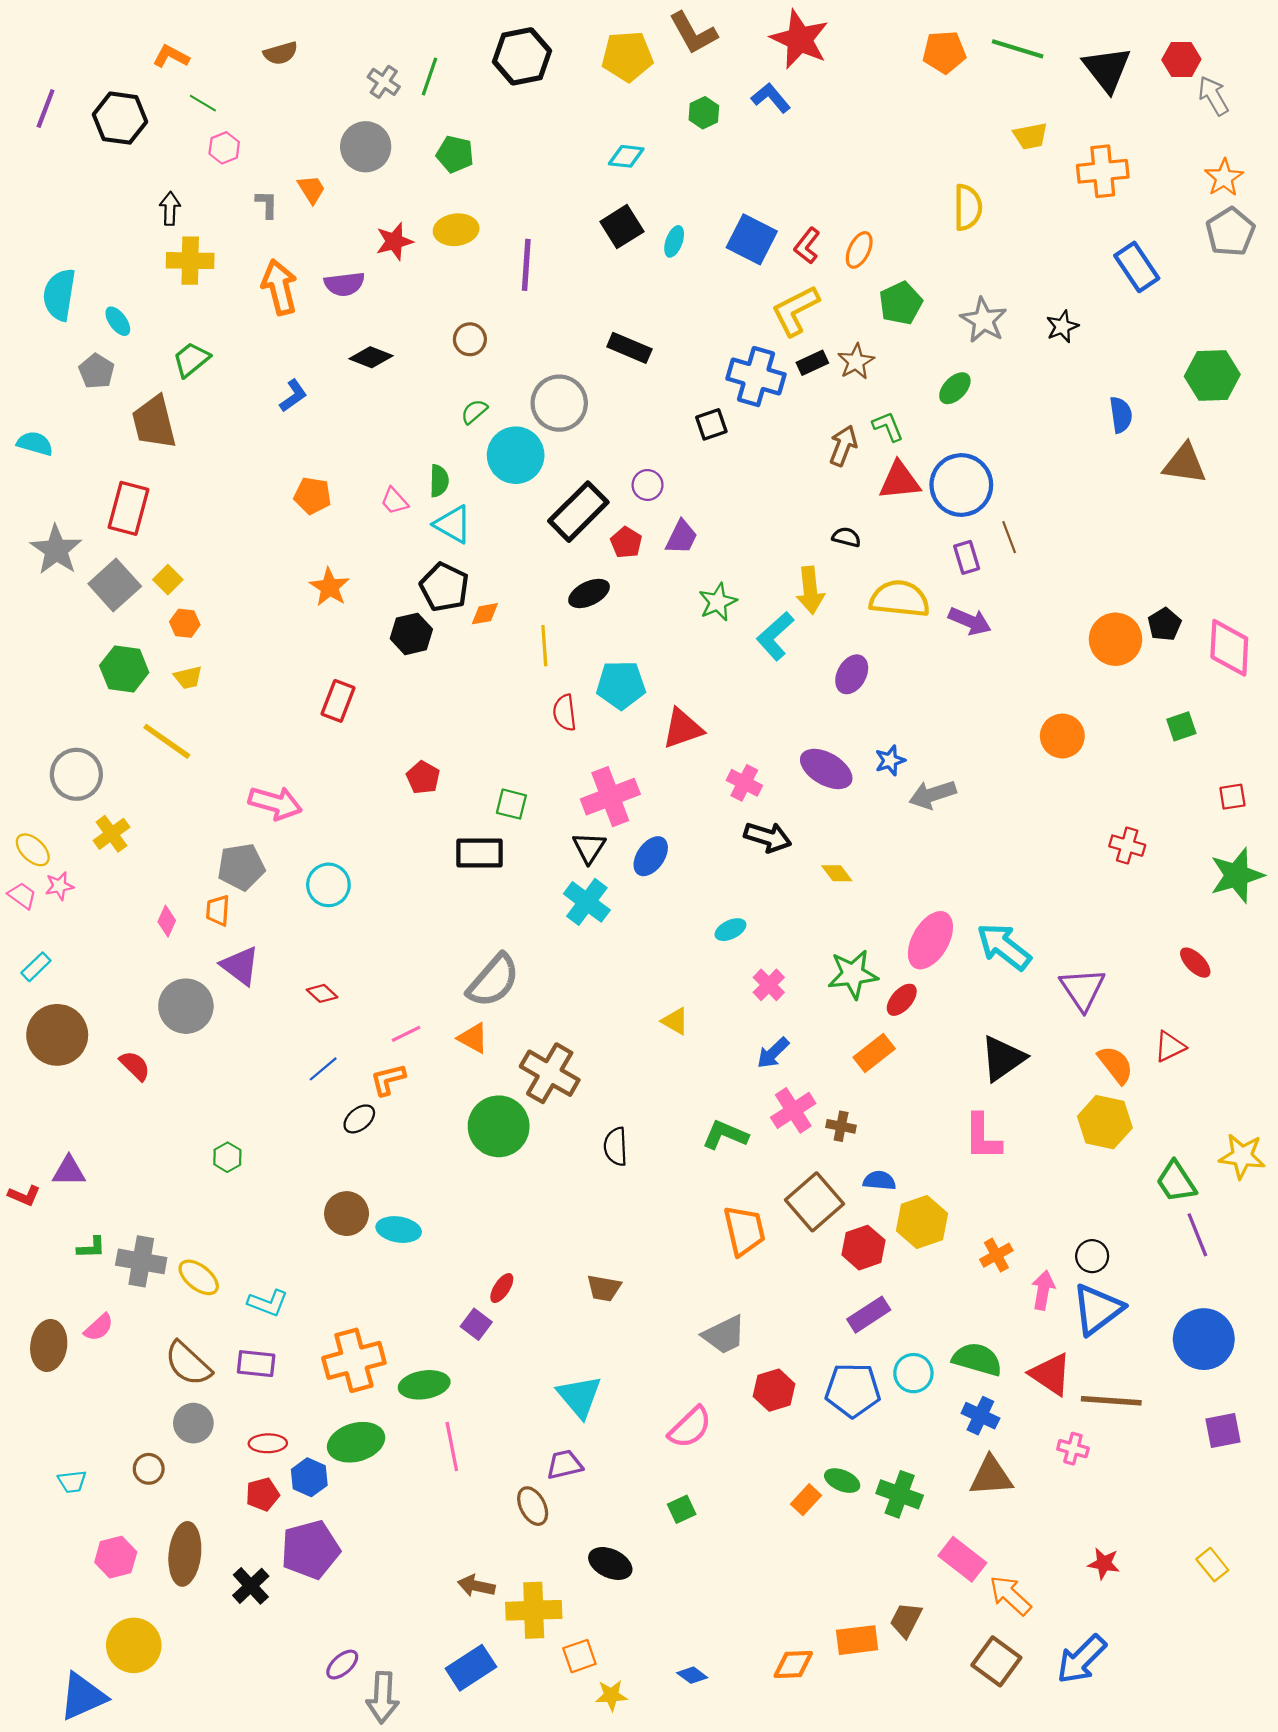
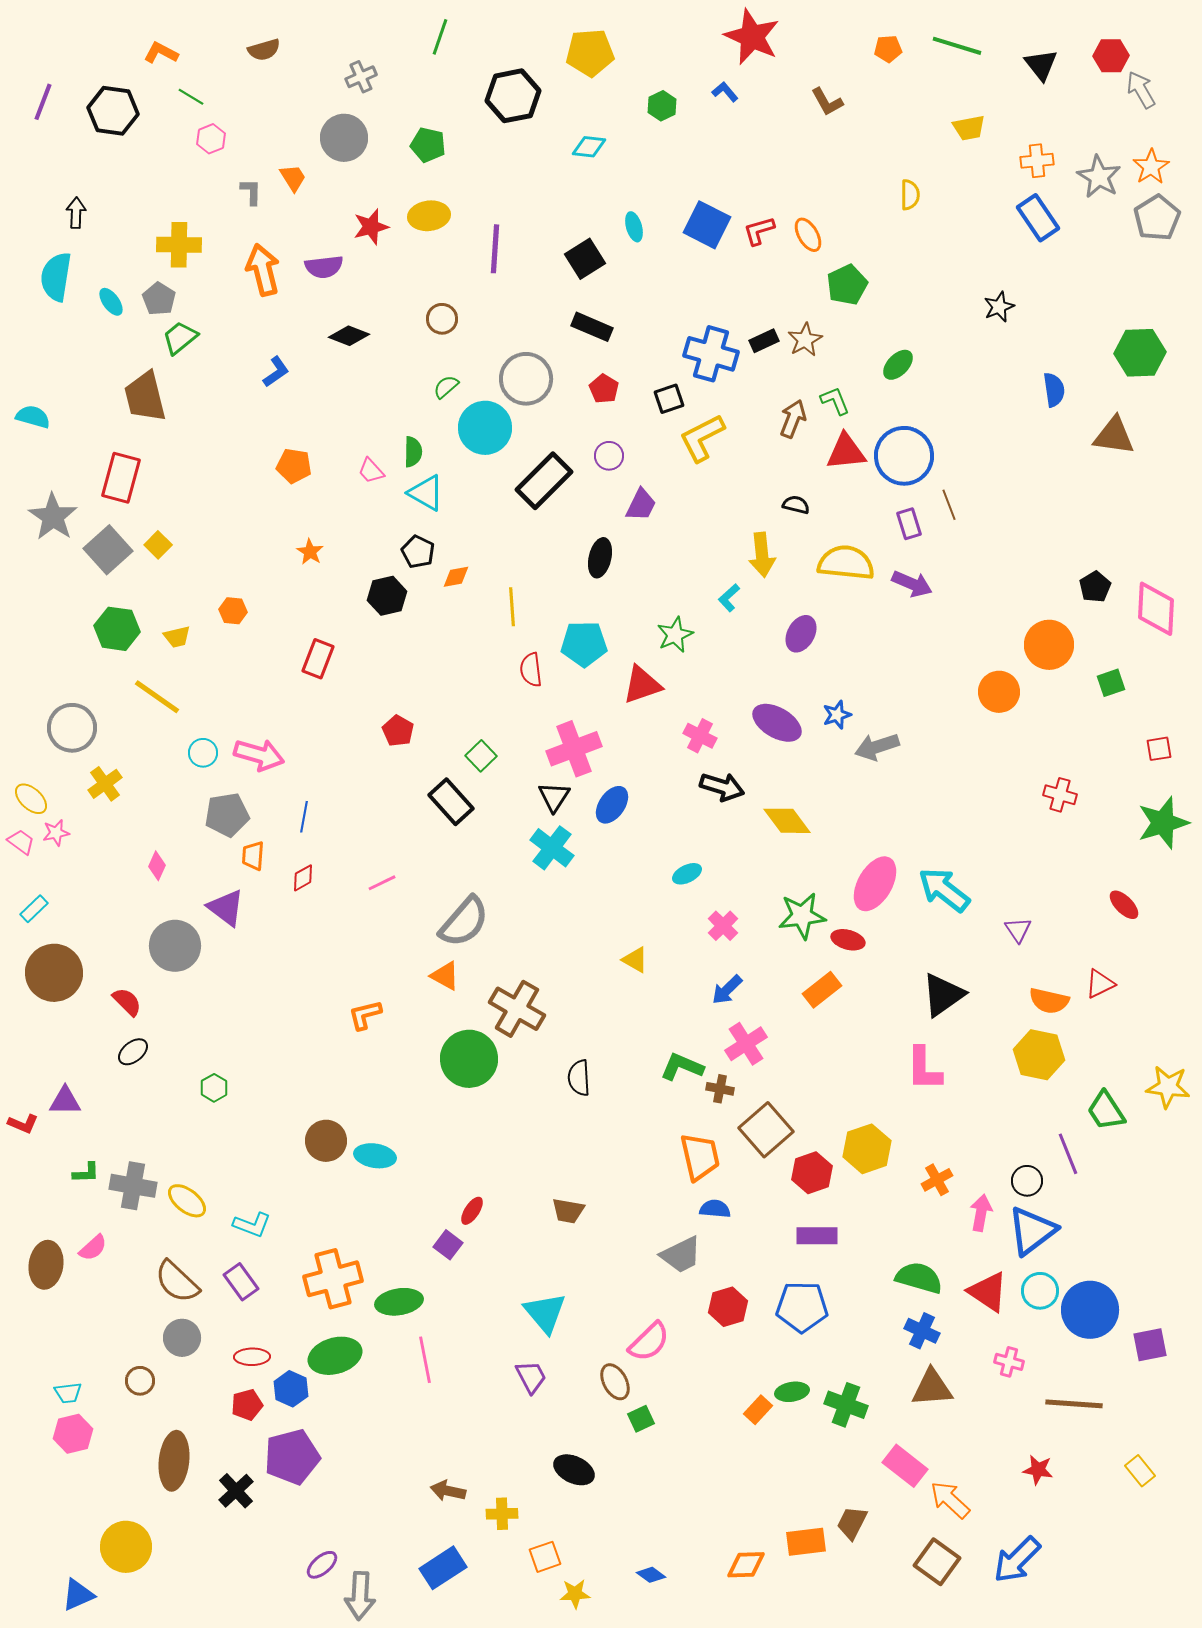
brown L-shape: (693, 33) -> (827, 102), moved, size x0.7
orange pentagon: (944, 52) -> (888, 49), size x0.7
black hexagon: (522, 56) -> (513, 96), moved
black triangle: (1107, 69) -> (1041, 65), size x0.7
green line: (429, 77) -> (440, 37), moved
gray cross: (384, 82) -> (361, 77), turned 32
blue L-shape: (771, 98) -> (725, 92), size x0.7
orange cross: (1103, 171) -> (1037, 161), size x0.7
yellow semicircle: (968, 207) -> (910, 195), size x0.7
black arrow: (170, 208) -> (76, 213), moved
black square: (622, 227) -> (585, 259), moved
cyan ellipse: (674, 241) -> (634, 227), turned -36
red L-shape: (807, 246) -> (759, 231), turned 36
orange ellipse: (859, 250) -> (808, 235), turned -56
blue rectangle: (1137, 267) -> (1038, 218), moved
yellow L-shape: (795, 311) -> (702, 438), moved
gray star: (984, 320) -> (1099, 177), moved
gray pentagon: (97, 371) -> (159, 299), moved
red pentagon: (626, 542) -> (604, 389), moved
orange star: (329, 587) -> (310, 552), size x0.7
black pentagon: (444, 587) -> (418, 552), size x0.7
black ellipse: (589, 593) -> (600, 558), moved, turned -51
green star: (718, 602) -> (675, 635), moved
orange hexagon: (185, 623) -> (233, 611), moved
cyan L-shape: (775, 636) -> (729, 598), size x0.6
orange circle: (1115, 639) -> (1049, 645), moved
green square: (511, 804) -> (481, 756), turned 32
black rectangle: (479, 853) -> (451, 802), turned 48
yellow diamond: (837, 873) -> (787, 821), size x1.6
cyan circle: (328, 885) -> (203, 753), moved, size x0.7
orange trapezoid: (218, 910) -> (253, 856), moved
purple triangle: (1083, 989) -> (1018, 930), size x0.6
red diamond: (322, 993) -> (303, 878), moved, turned -72
red ellipse: (902, 1000) -> (848, 940), turned 64
pink line: (406, 1034) -> (382, 883), moved
orange semicircle: (1115, 1065) -> (1049, 1001), turned 141
blue line: (323, 1069) -> (304, 817), moved, turned -40
black ellipse: (359, 1119) -> (133, 1052), moved
brown cross: (841, 1126) -> (720, 1089), moved
blue semicircle: (879, 1181) -> (715, 1209), moved
purple line: (1197, 1235) -> (1068, 1154), moved
purple rectangle: (869, 1315) -> (817, 1236), turned 33
blue circle: (1204, 1339) -> (1090, 1310), moved
purple rectangle: (256, 1364) -> (241, 1282), turned 48
cyan circle: (913, 1373) -> (1040, 1291), moved
brown line: (1111, 1401) -> (1074, 1404), moved
purple trapezoid: (565, 1465) -> (531, 1377), turned 75
green ellipse: (842, 1481) -> (792, 1392), turned -32
brown ellipse: (533, 1506) -> (615, 1382), moved
pink hexagon: (116, 1557) -> (73, 1434), moved
yellow cross: (534, 1610) -> (502, 1514), size x0.6
blue triangle: (83, 1696) -> (78, 1595), size x0.7

